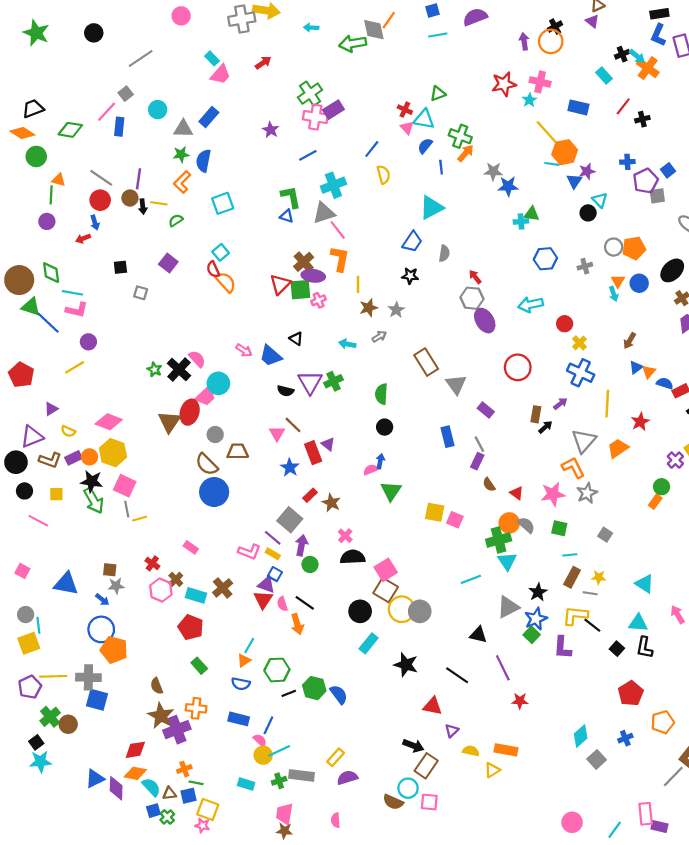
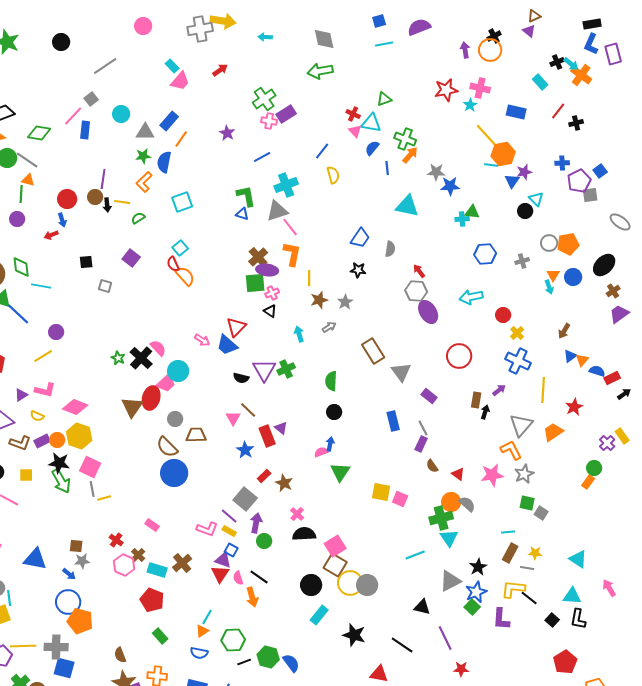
orange line: (389, 20) -> (181, 139), moved
green arrow: (353, 44) -> (320, 71), moved
pink cross: (315, 117) -> (269, 121), size x0.7
gray line: (101, 178) -> (27, 160), moved
cyan triangle: (431, 208) -> (407, 206), moved, turned 40
red triangle: (280, 284) -> (236, 327), moved
pink L-shape: (77, 310) -> (45, 390), moved
black triangle: (296, 339) -> (270, 311), moved
cyan arrow: (347, 344) -> (299, 334), turned 63
black arrow: (545, 427) -> (485, 412), turned -32
green square: (559, 528) -> (527, 503), moved

